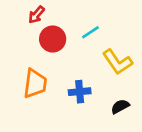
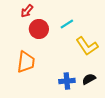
blue cross: (80, 92) -> (67, 81), moved

